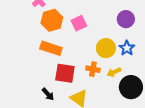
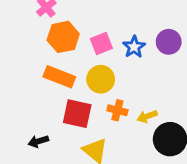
yellow circle: (106, 48) -> (101, 79), moved
blue star: (127, 48) -> (134, 47), moved
black arrow: (48, 94) -> (38, 141), moved, turned 112

